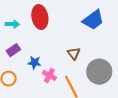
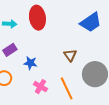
pink cross: (49, 75) -> (40, 87), moved

